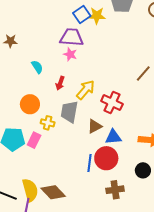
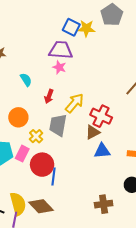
blue square: (82, 15) -> (71, 27), turned -30
yellow cross: (48, 123) -> (36, 136), turned 32
brown triangle: (95, 126) -> (93, 132), moved
red circle: (106, 158) -> (42, 165), moved
blue line: (89, 163) -> (54, 176), moved

